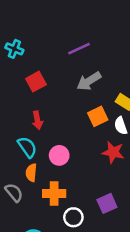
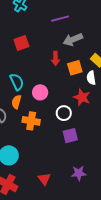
purple line: (79, 49) -> (60, 19), moved
red square: (36, 82) -> (21, 43), moved
red arrow: (37, 120) -> (55, 58), moved
white circle: (73, 217) -> (64, 113), moved

